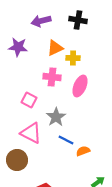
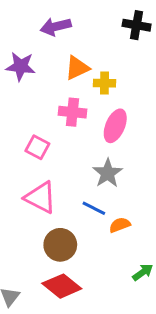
black cross: (78, 20) -> (137, 25), moved
gray star: (56, 117) -> (108, 173), moved
brown circle: (17, 160) -> (60, 245), moved

